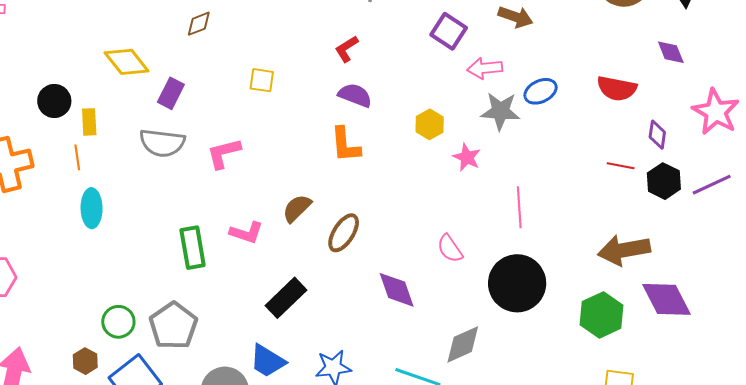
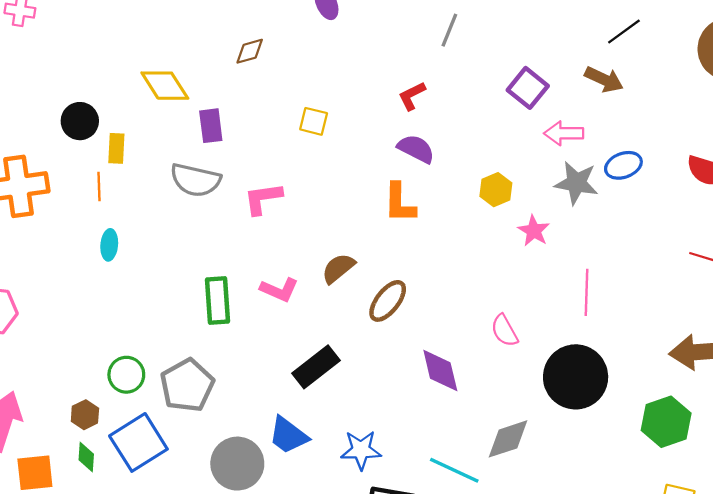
purple rectangle: (171, 93) -> (211, 126), turned -40
cyan ellipse: (92, 208) -> (109, 245), size x0.7

